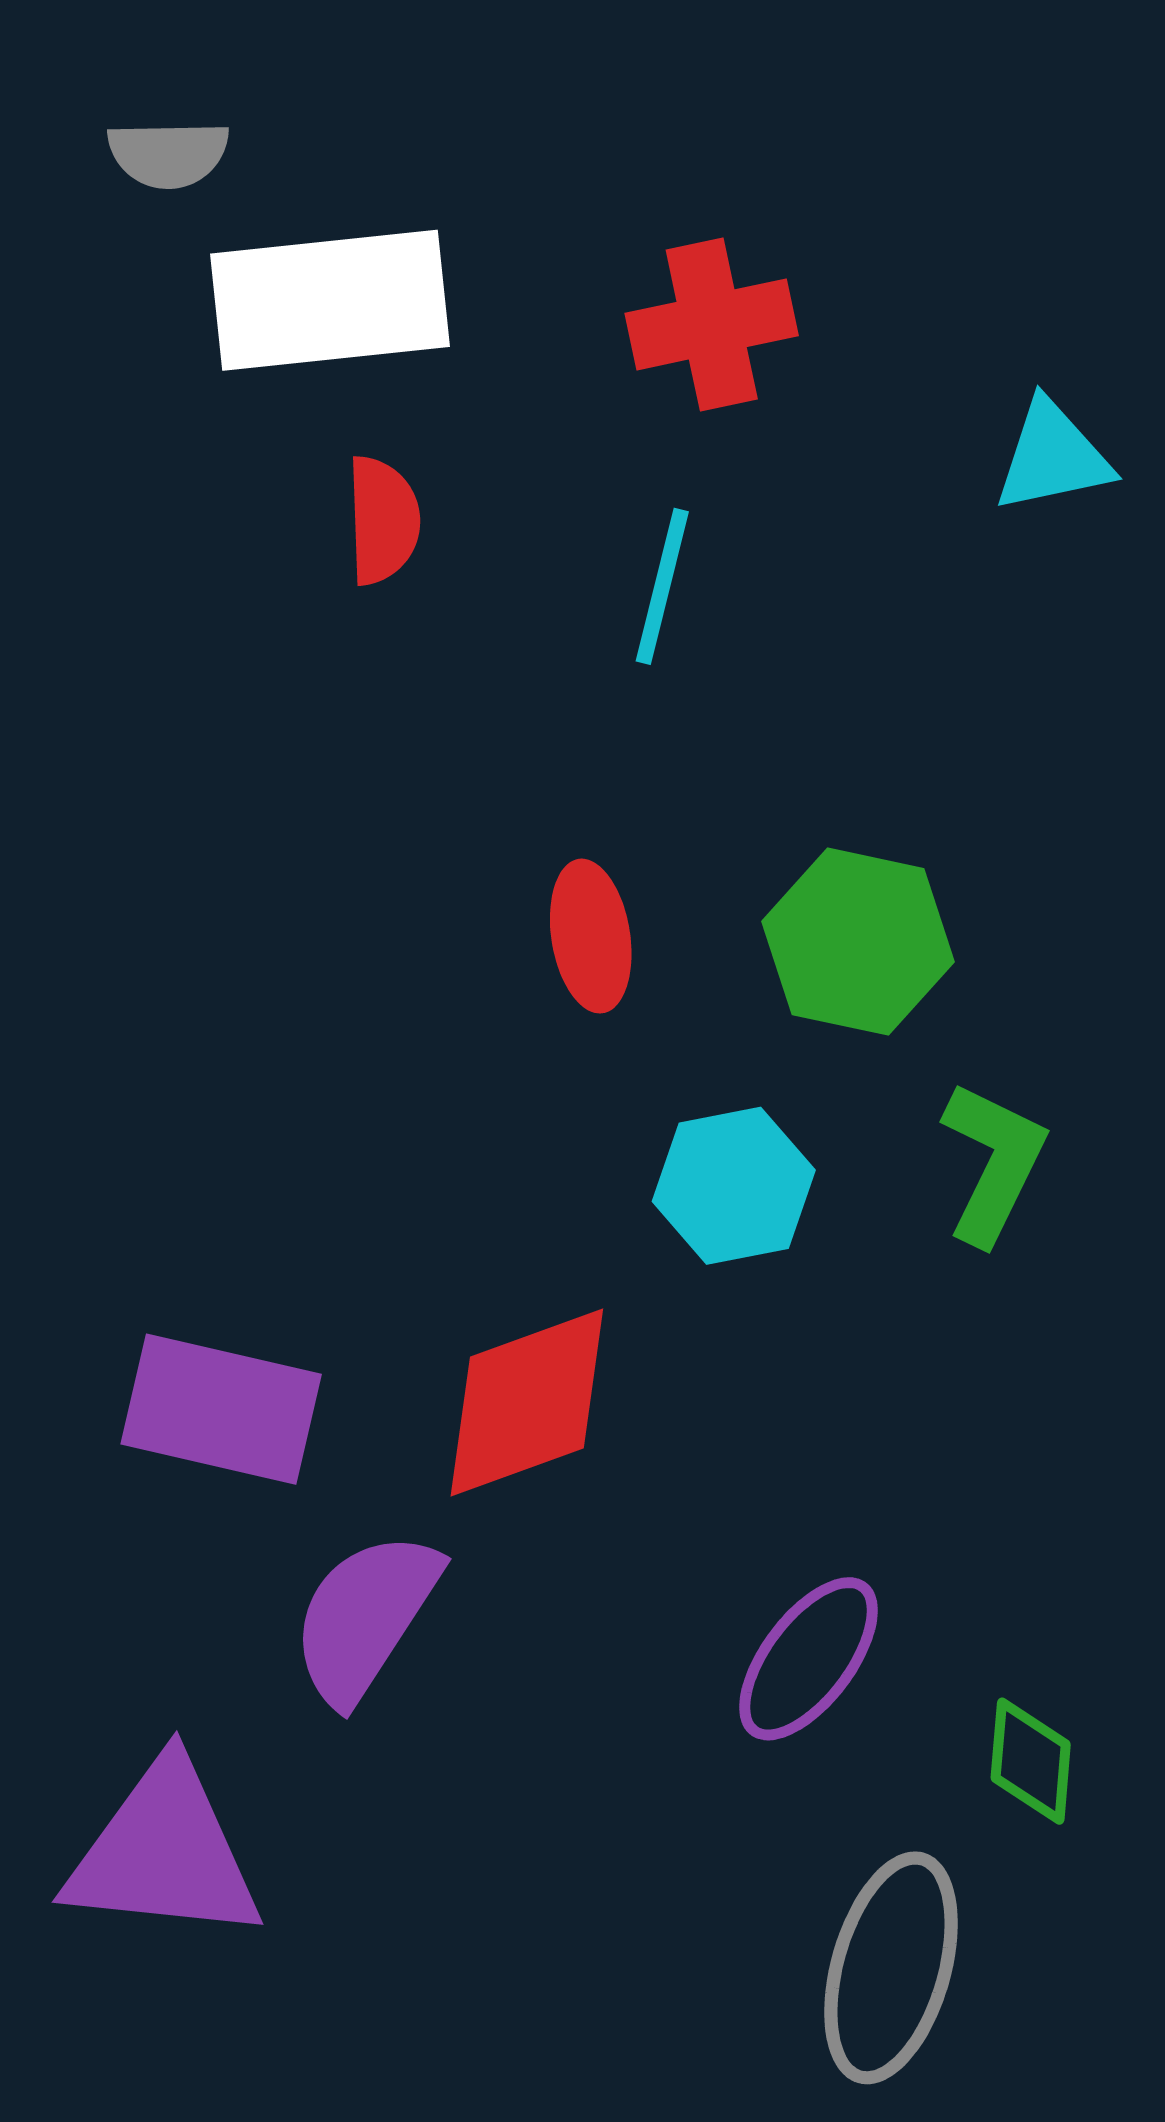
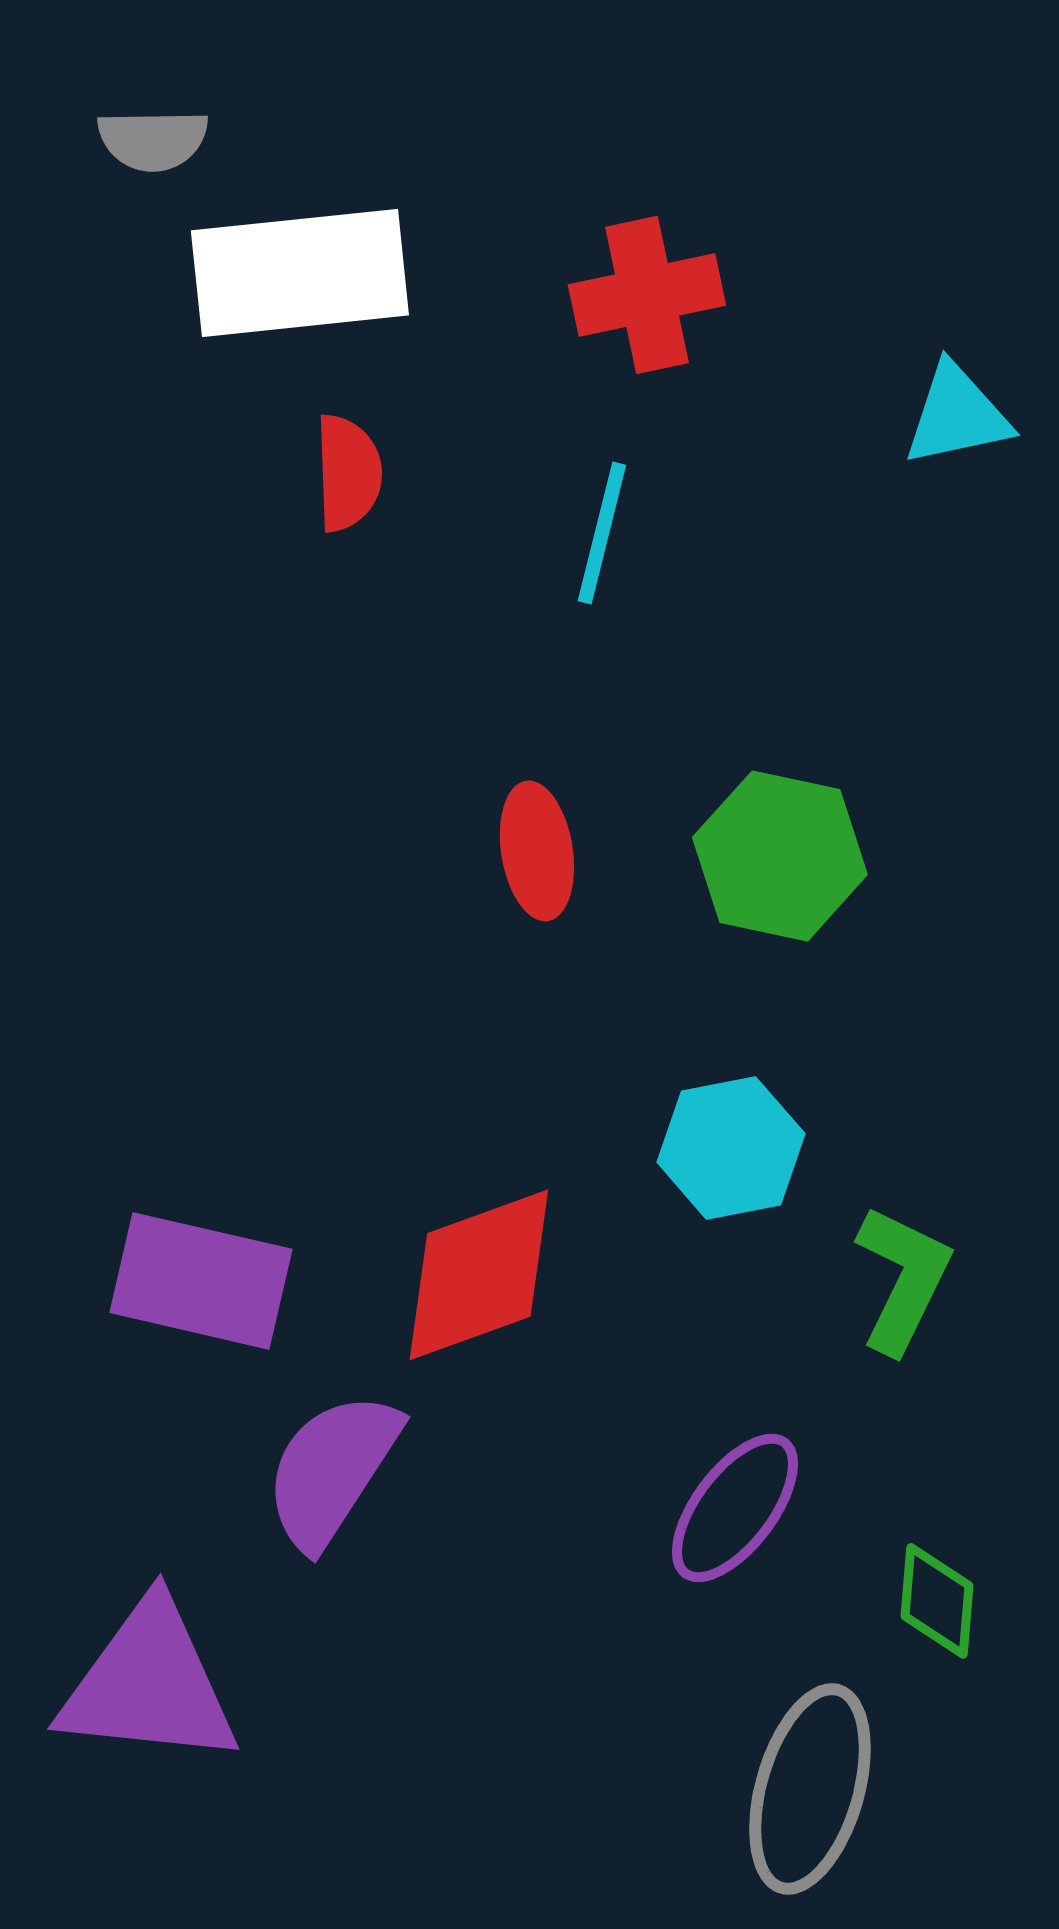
green L-shape: (993, 1163) -> (903, 1279), moved
cyan hexagon: (734, 1186) -> (731, 1148), moved

